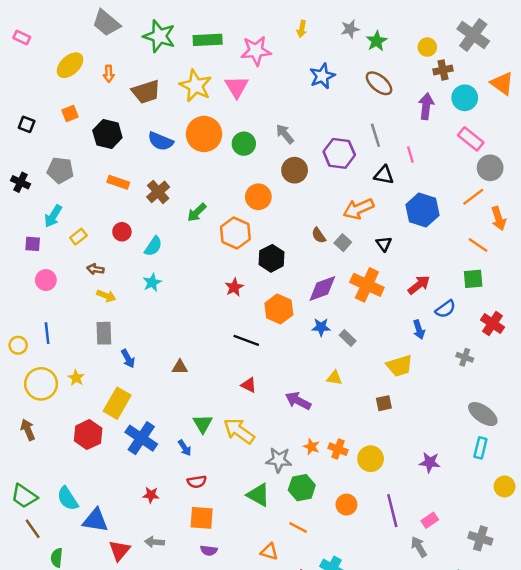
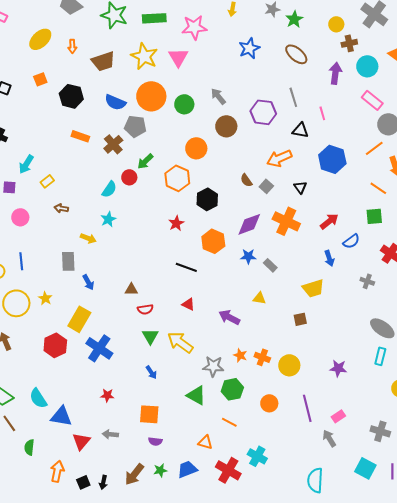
gray pentagon: (60, 170) -> (135, 126), moved
red circle: (122, 232) -> (129, 177), moved
yellow arrow: (106, 296) -> (88, 238), moved
blue arrow: (185, 448) -> (151, 372), moved
red semicircle: (197, 482) -> (145, 309), moved

